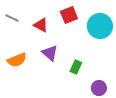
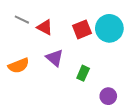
red square: (69, 15) -> (82, 29), moved
gray line: (12, 18) -> (22, 20), moved

